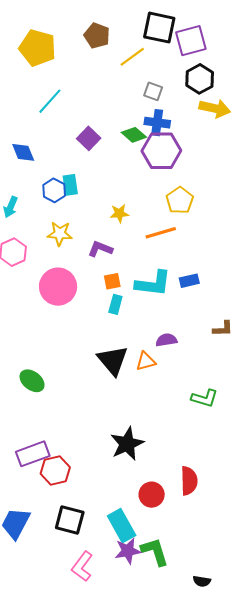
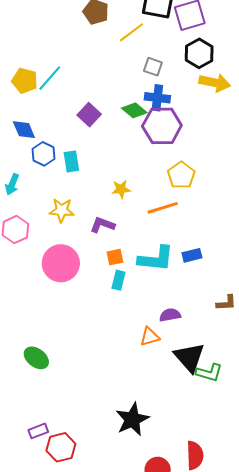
yellow pentagon: (38, 48) -> (25, 81), moved, size x0.7
blue hexagon: (54, 190) -> (44, 154), moved
black triangle: (113, 360) -> (189, 357), moved
purple rectangle: (33, 454) -> (38, 431), size x0.6

